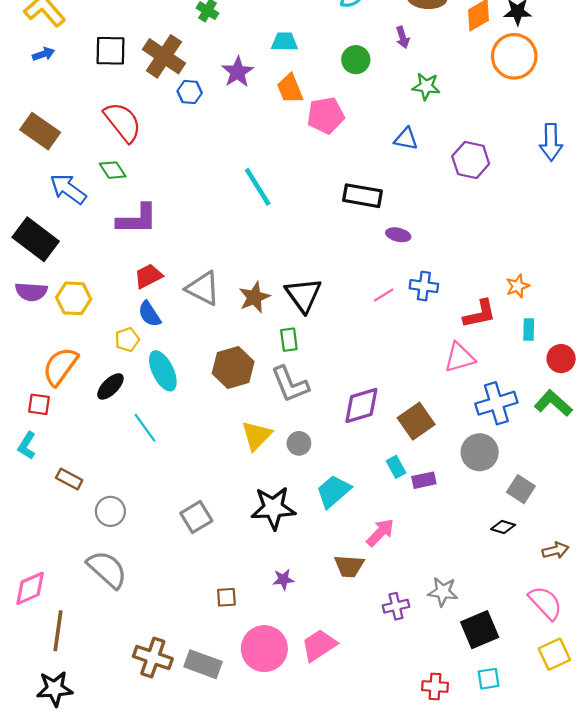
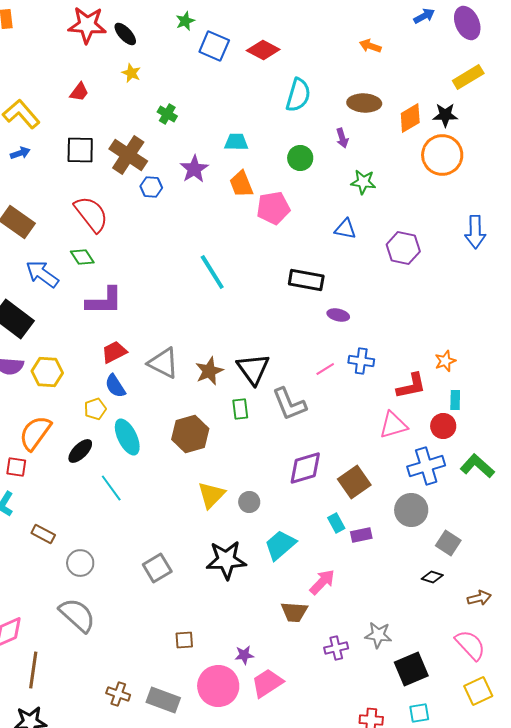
red circle: (561, 359) -> (443, 426), moved
gray L-shape: (290, 384) -> (289, 404), moved
purple star: (283, 579) -> (244, 655), moved
brown cross: (153, 658) -> (118, 694), size x0.7

